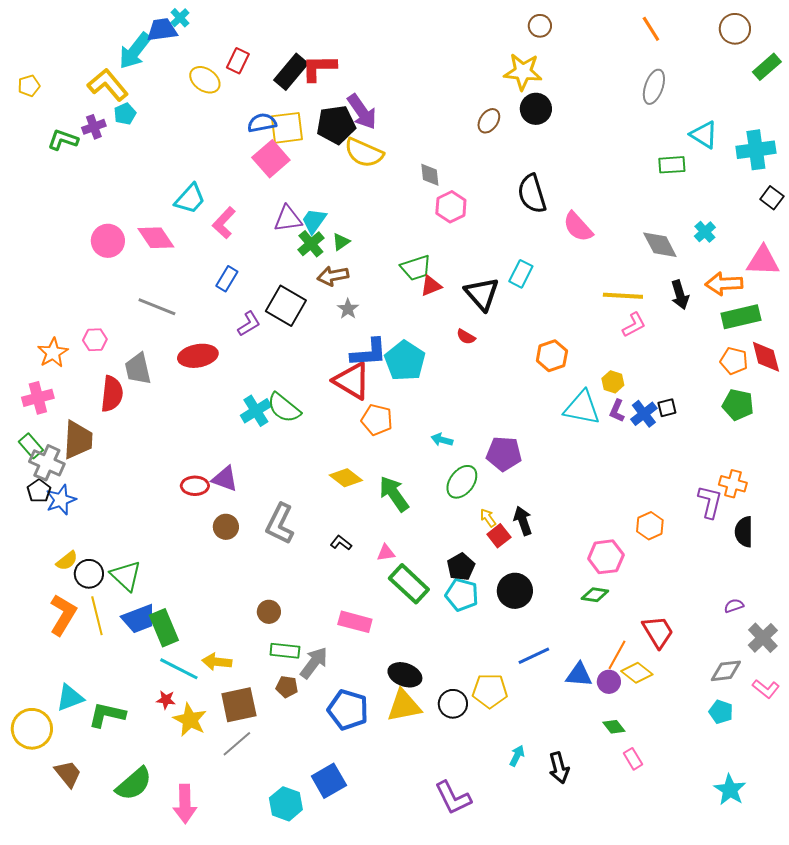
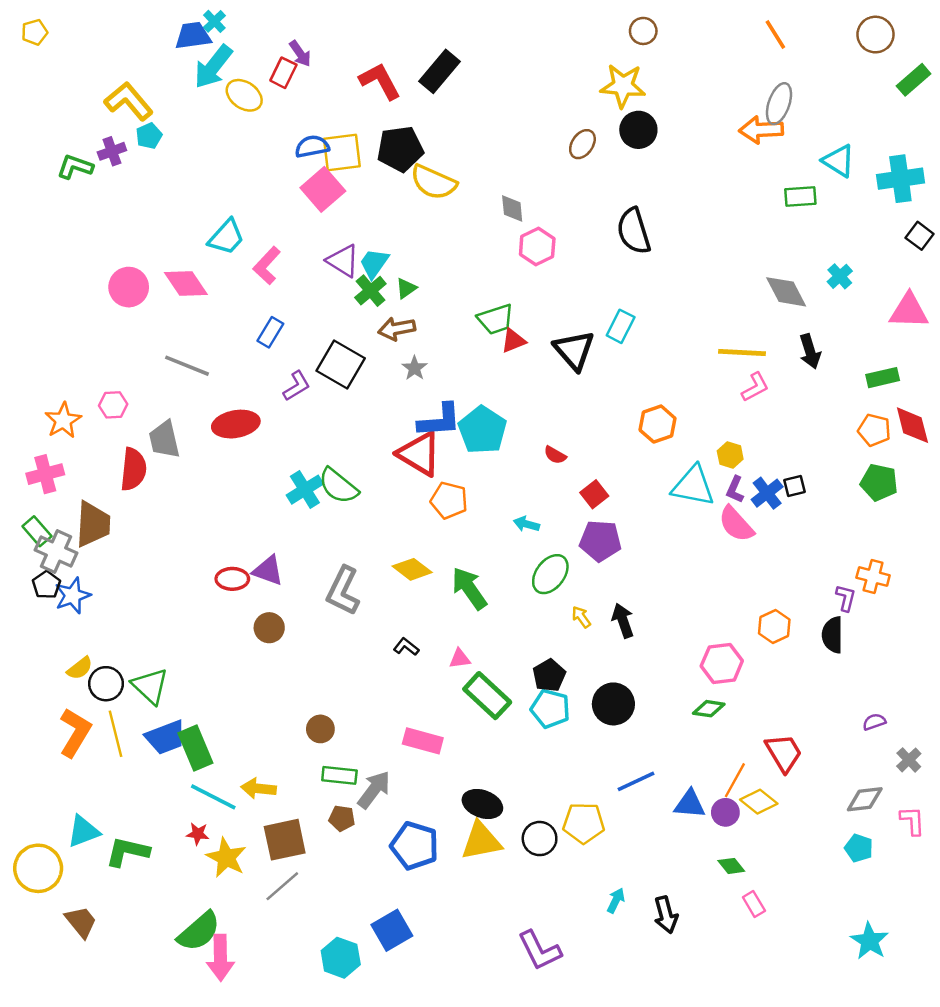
cyan arrow: (135, 51) -> (213, 67), moved
red L-shape: (319, 68) -> (380, 81), turned 63
black rectangle: (291, 72) -> (440, 71), moved
yellow pentagon: (29, 86) -> (35, 32), moved
purple arrow: (362, 112) -> (300, 54), moved, size x0.6
purple triangle: (288, 219) -> (343, 261), turned 40
pink semicircle: (578, 227) -> (736, 524), moved
orange arrow: (724, 284) -> (761, 130), moved
green rectangle: (741, 317) -> (883, 378), size x0.7
red semicircle: (466, 337) -> (555, 455), moved
purple L-shape: (710, 502) -> (846, 598), size x0.7
gray L-shape: (280, 524) -> (343, 591), moved
black semicircle: (744, 532) -> (833, 635), moved
red square: (499, 536) -> (594, 494), moved
gray cross: (763, 638) -> (909, 760), size x0.7
pink L-shape: (766, 689) -> (912, 821), turned -132
green semicircle: (134, 784) -> (199, 931), moved

